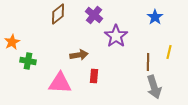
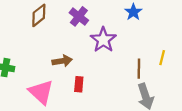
blue star: (155, 17) -> (133, 12), moved
pink triangle: (60, 83) -> (41, 92), turned 40

